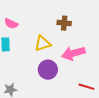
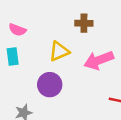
purple circle: (48, 70) -> (50, 85), moved

